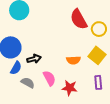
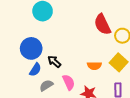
black arrow: (34, 59) -> (54, 62), turned -128
gray semicircle: (28, 83) -> (46, 85), turned -64

